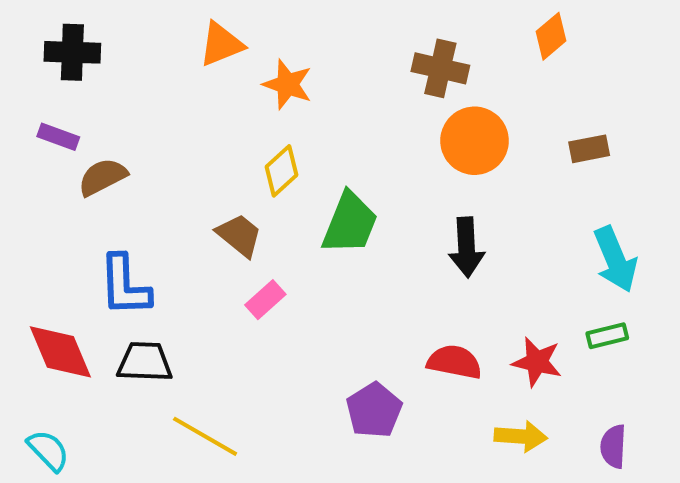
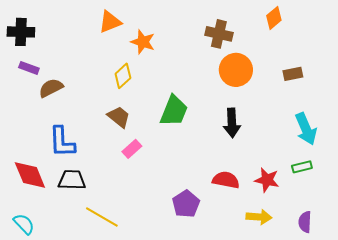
black cross: (72, 52) -> (21, 32), moved
yellow diamond: (282, 171) -> (123, 76), moved

